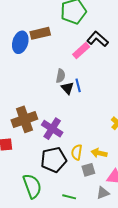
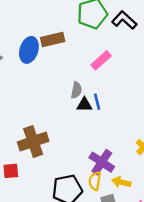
black L-shape: (98, 39) -> (124, 20), moved
black triangle: (67, 88) -> (84, 105), turned -48
purple cross: (52, 129) -> (102, 162), moved

